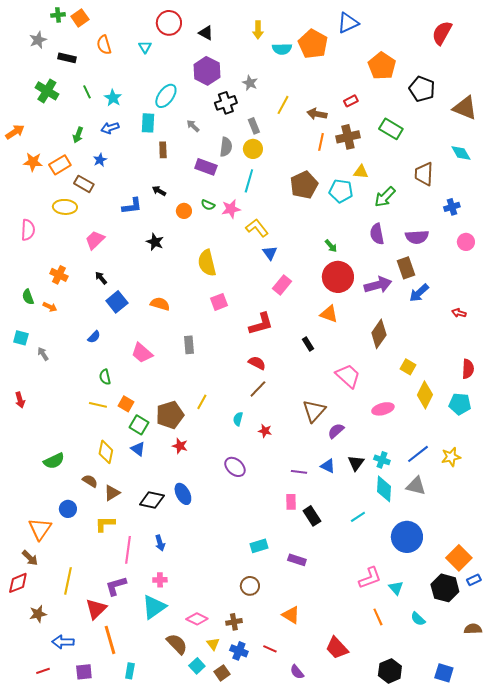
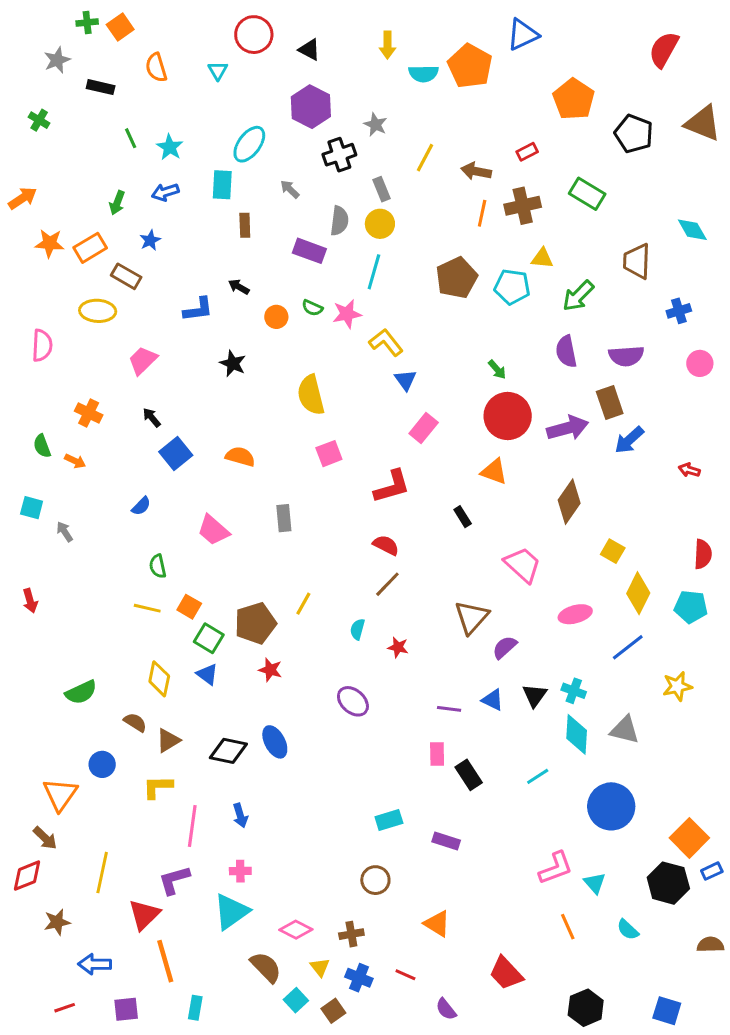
green cross: (47, 91) -> (39, 120), moved, size x0.6
brown triangle: (465, 108) -> (703, 123), moved
blue line: (418, 454) -> (628, 647), moved

